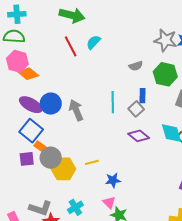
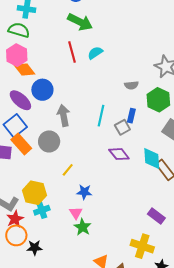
blue circle: (51, 104) -> (42, 90), moved
orange rectangle: (41, 147) -> (21, 144), size x1.5
gray circle: (51, 158) -> (49, 141), moved
yellow line: (92, 162) -> (68, 170), turned -48
yellow hexagon: (63, 169) -> (35, 193), moved

